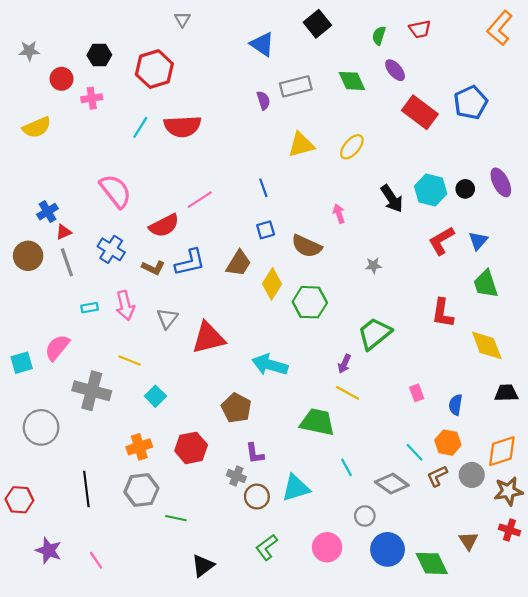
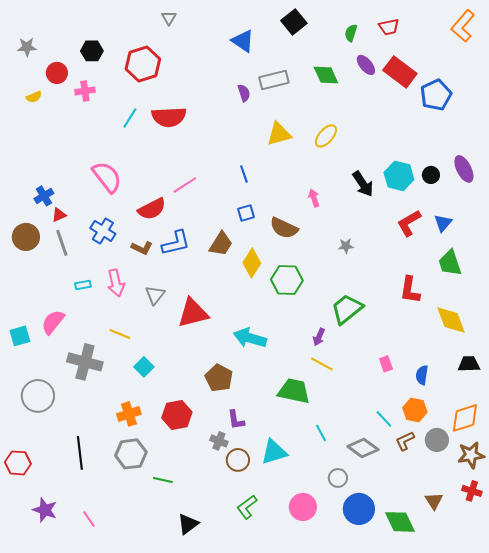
red rectangle: (420, 112) -> (400, 72), moved
yellow semicircle: (37, 127) -> (34, 97), moved, size x0.6

